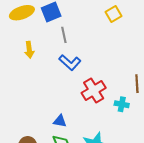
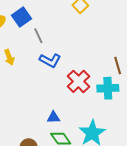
cyan cross: (122, 104) -> (108, 88), size x1.5

